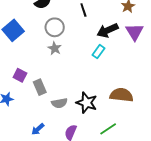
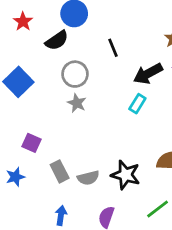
gray rectangle: (40, 87) -> (60, 171), moved
blue arrow: (38, 129) -> (61, 216), turned 144

